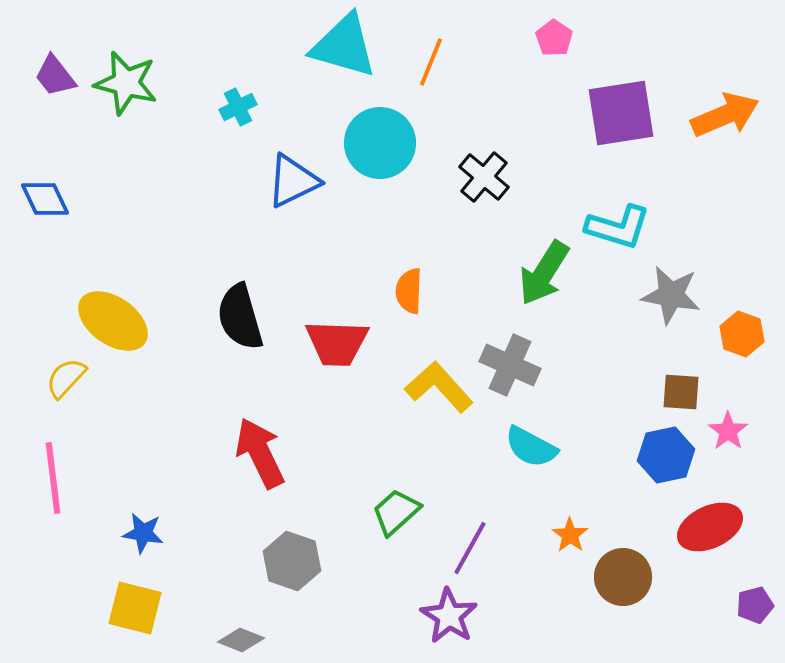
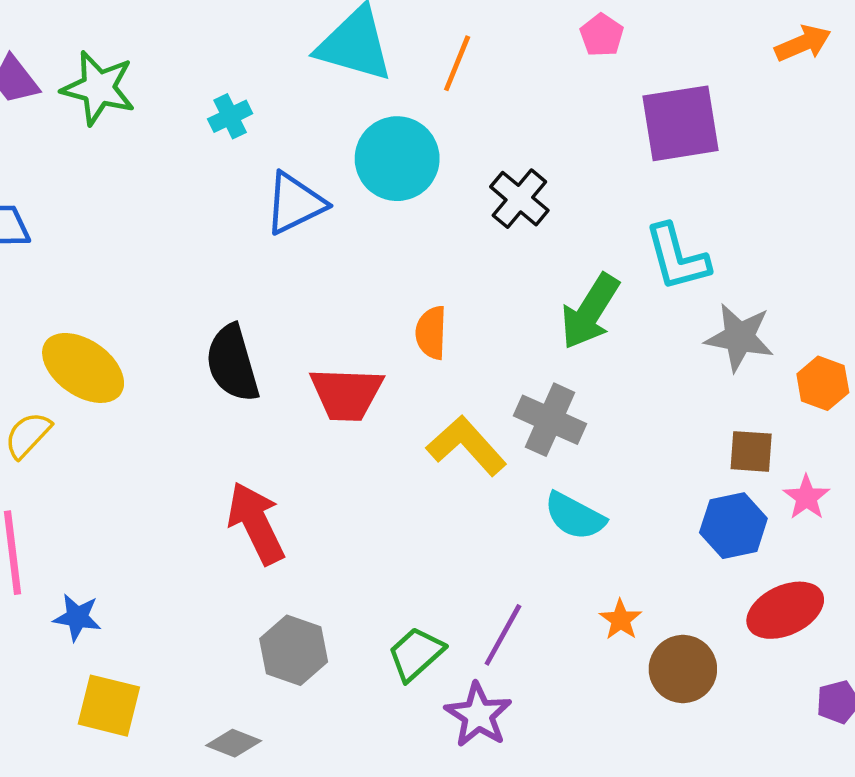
orange arrow: (725, 115) -> (803, 43), moved, size x0.7
cyan L-shape: (618, 227) -> (677, 257), turned 58
green trapezoid: (396, 512) -> (416, 654), moved
blue star: (143, 533) -> (77, 617), moved

